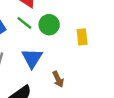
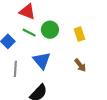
brown arrow: (58, 79) -> (80, 65), moved

